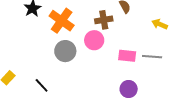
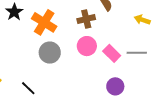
pink circle: (94, 40) -> (87, 46), moved
pink rectangle: (127, 56) -> (112, 53), turned 42

